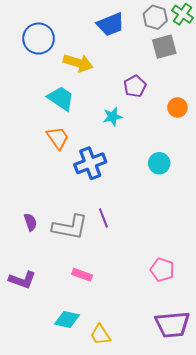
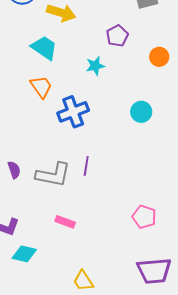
purple line: (103, 218) -> (86, 166), turned 30
cyan diamond: (67, 319) -> (24, 254), moved

